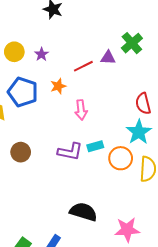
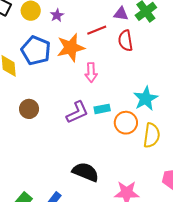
purple triangle: (108, 58) -> (121, 14), moved
orange star: (58, 86) -> (71, 48), size x1.8
red semicircle: (143, 104) -> (125, 41), moved
purple L-shape: (70, 152) -> (77, 112), turned -40

